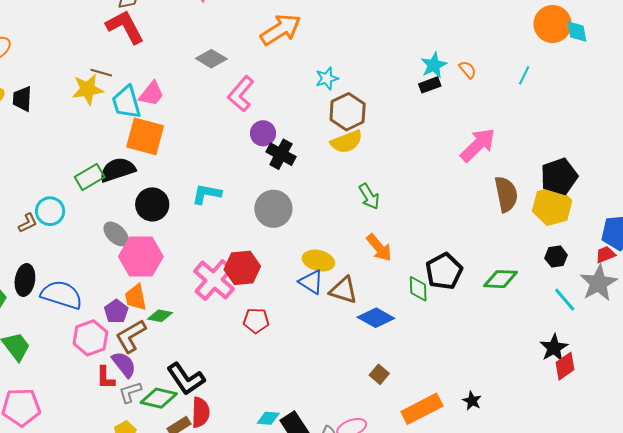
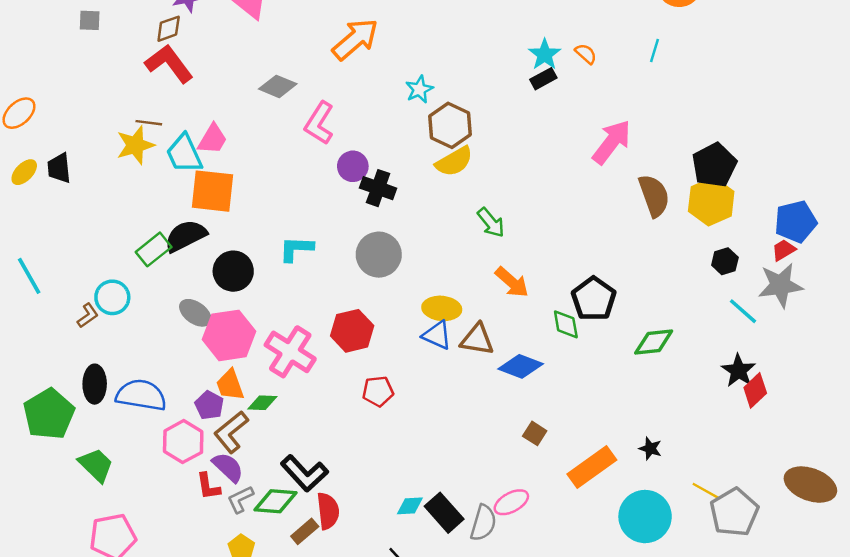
green diamond: (500, 279) -> (654, 342), moved
pink cross: (214, 280) -> (290, 352), moved
gray star: (599, 283) -> (780, 285), turned 30

